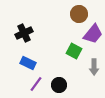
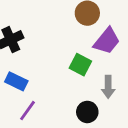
black circle: (59, 85) -> (87, 112), moved

